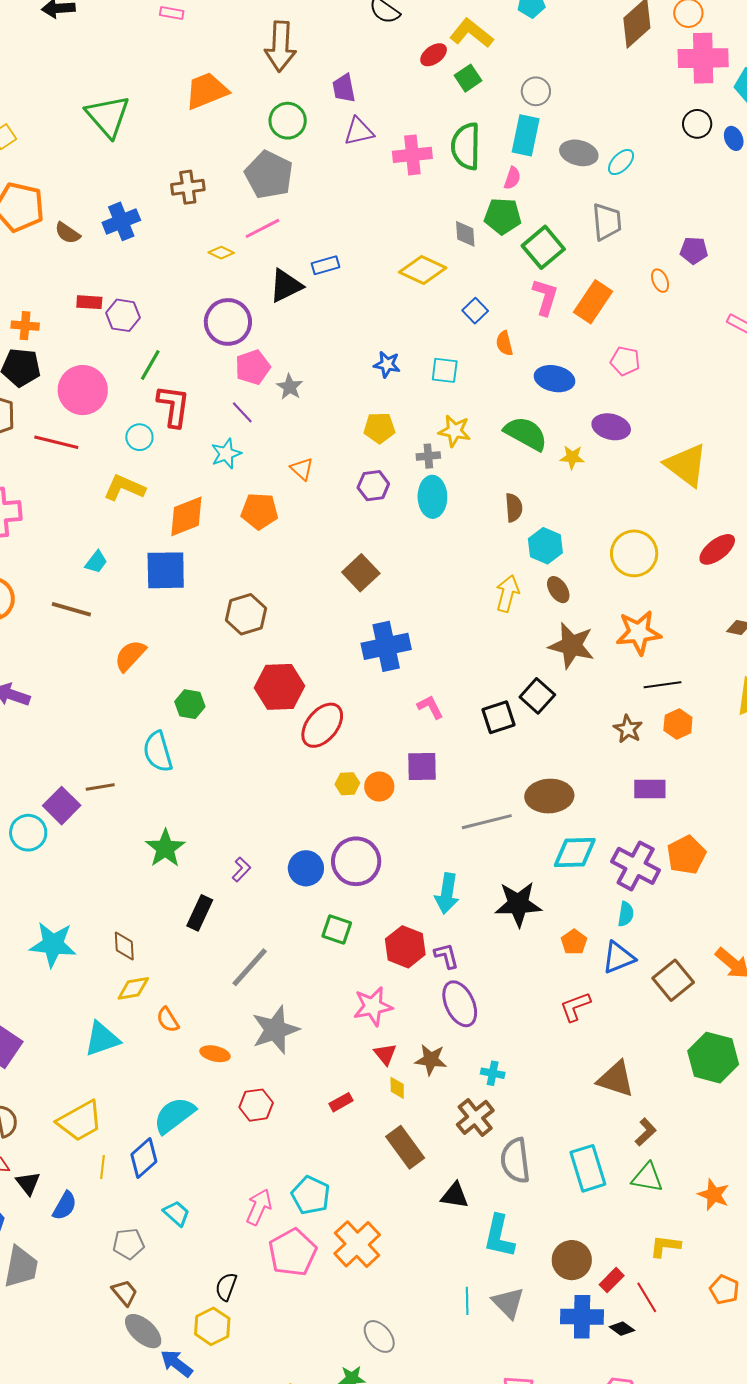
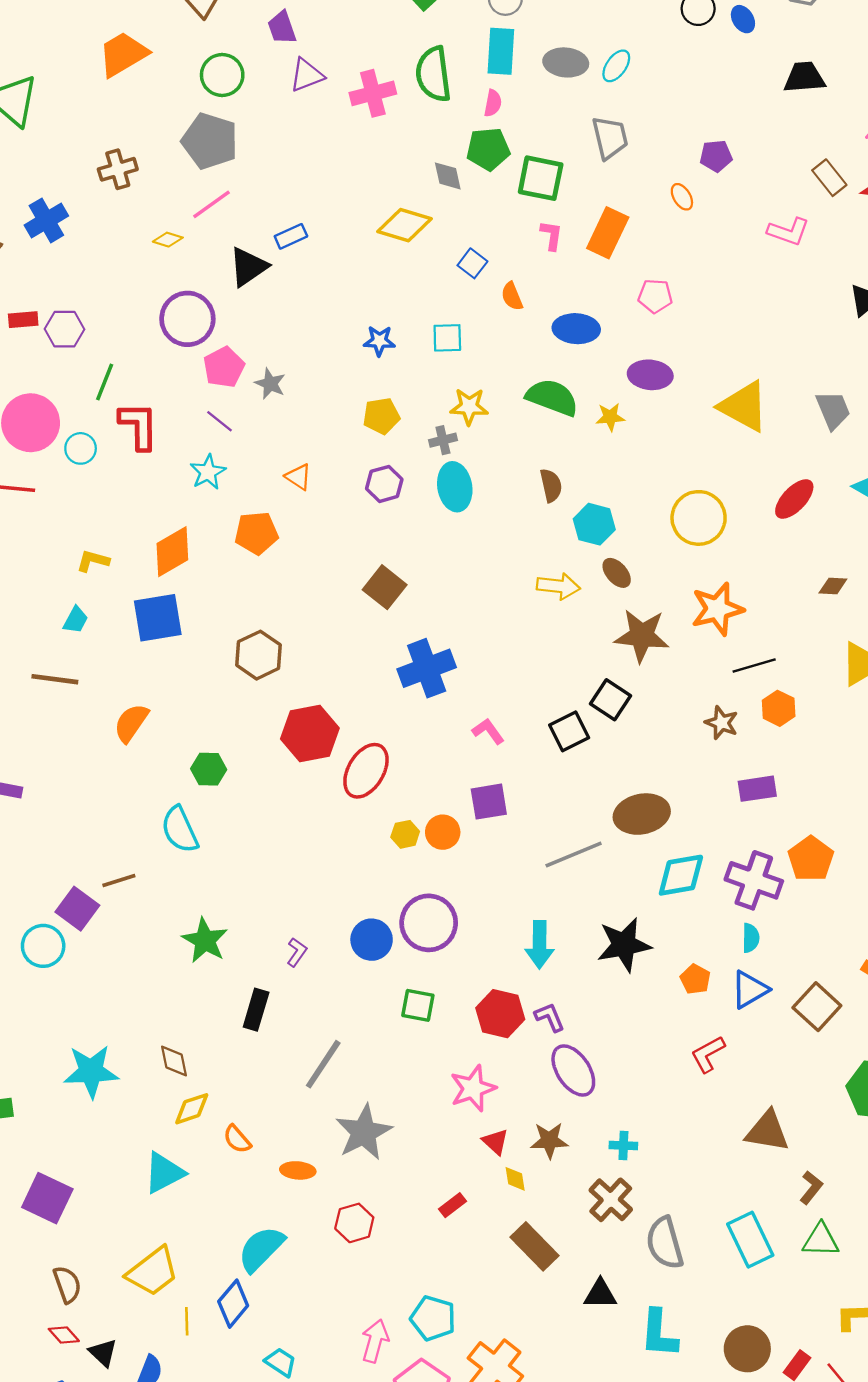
green square: (543, 247) -> (541, 178), turned -30
pink L-shape: (545, 297) -> (551, 235), size x0.7
cyan circle: (139, 437) -> (81, 448), moved
yellow L-shape: (124, 488) -> (93, 561), moved, size x0.7
yellow arrow: (507, 594) -> (558, 586), turned 90

